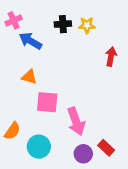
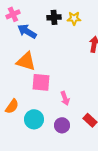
orange triangle: (29, 77) -> (26, 61), size x1.5
pink arrow: (76, 121) -> (65, 98), size x0.6
purple circle: (83, 154) -> (62, 125), moved

